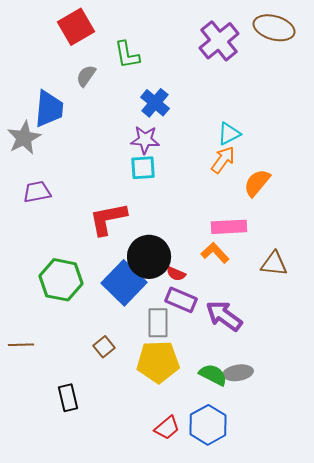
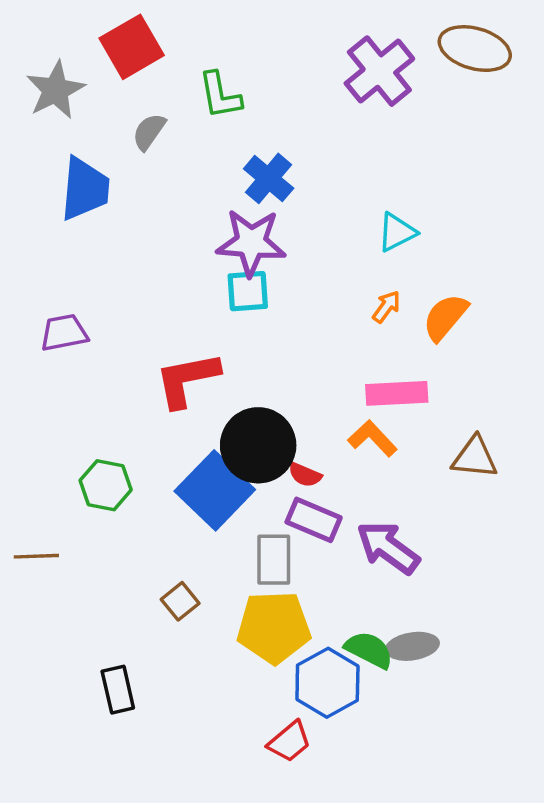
gray star: (24, 138) -> (55, 90), moved
purple star: (145, 140) -> (251, 243), size x1.4
orange arrow: (223, 160) -> (386, 307), moved, size x0.7
green hexagon: (61, 280) -> (106, 485), size x0.7
brown line: (21, 345) -> (36, 556), moved
blue hexagon: (208, 425) -> (327, 683), moved

